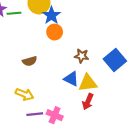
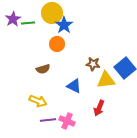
orange circle: (55, 32) -> (57, 44), moved
blue triangle: (71, 79) -> (74, 86), moved
yellow triangle: (88, 83) -> (106, 80), moved

